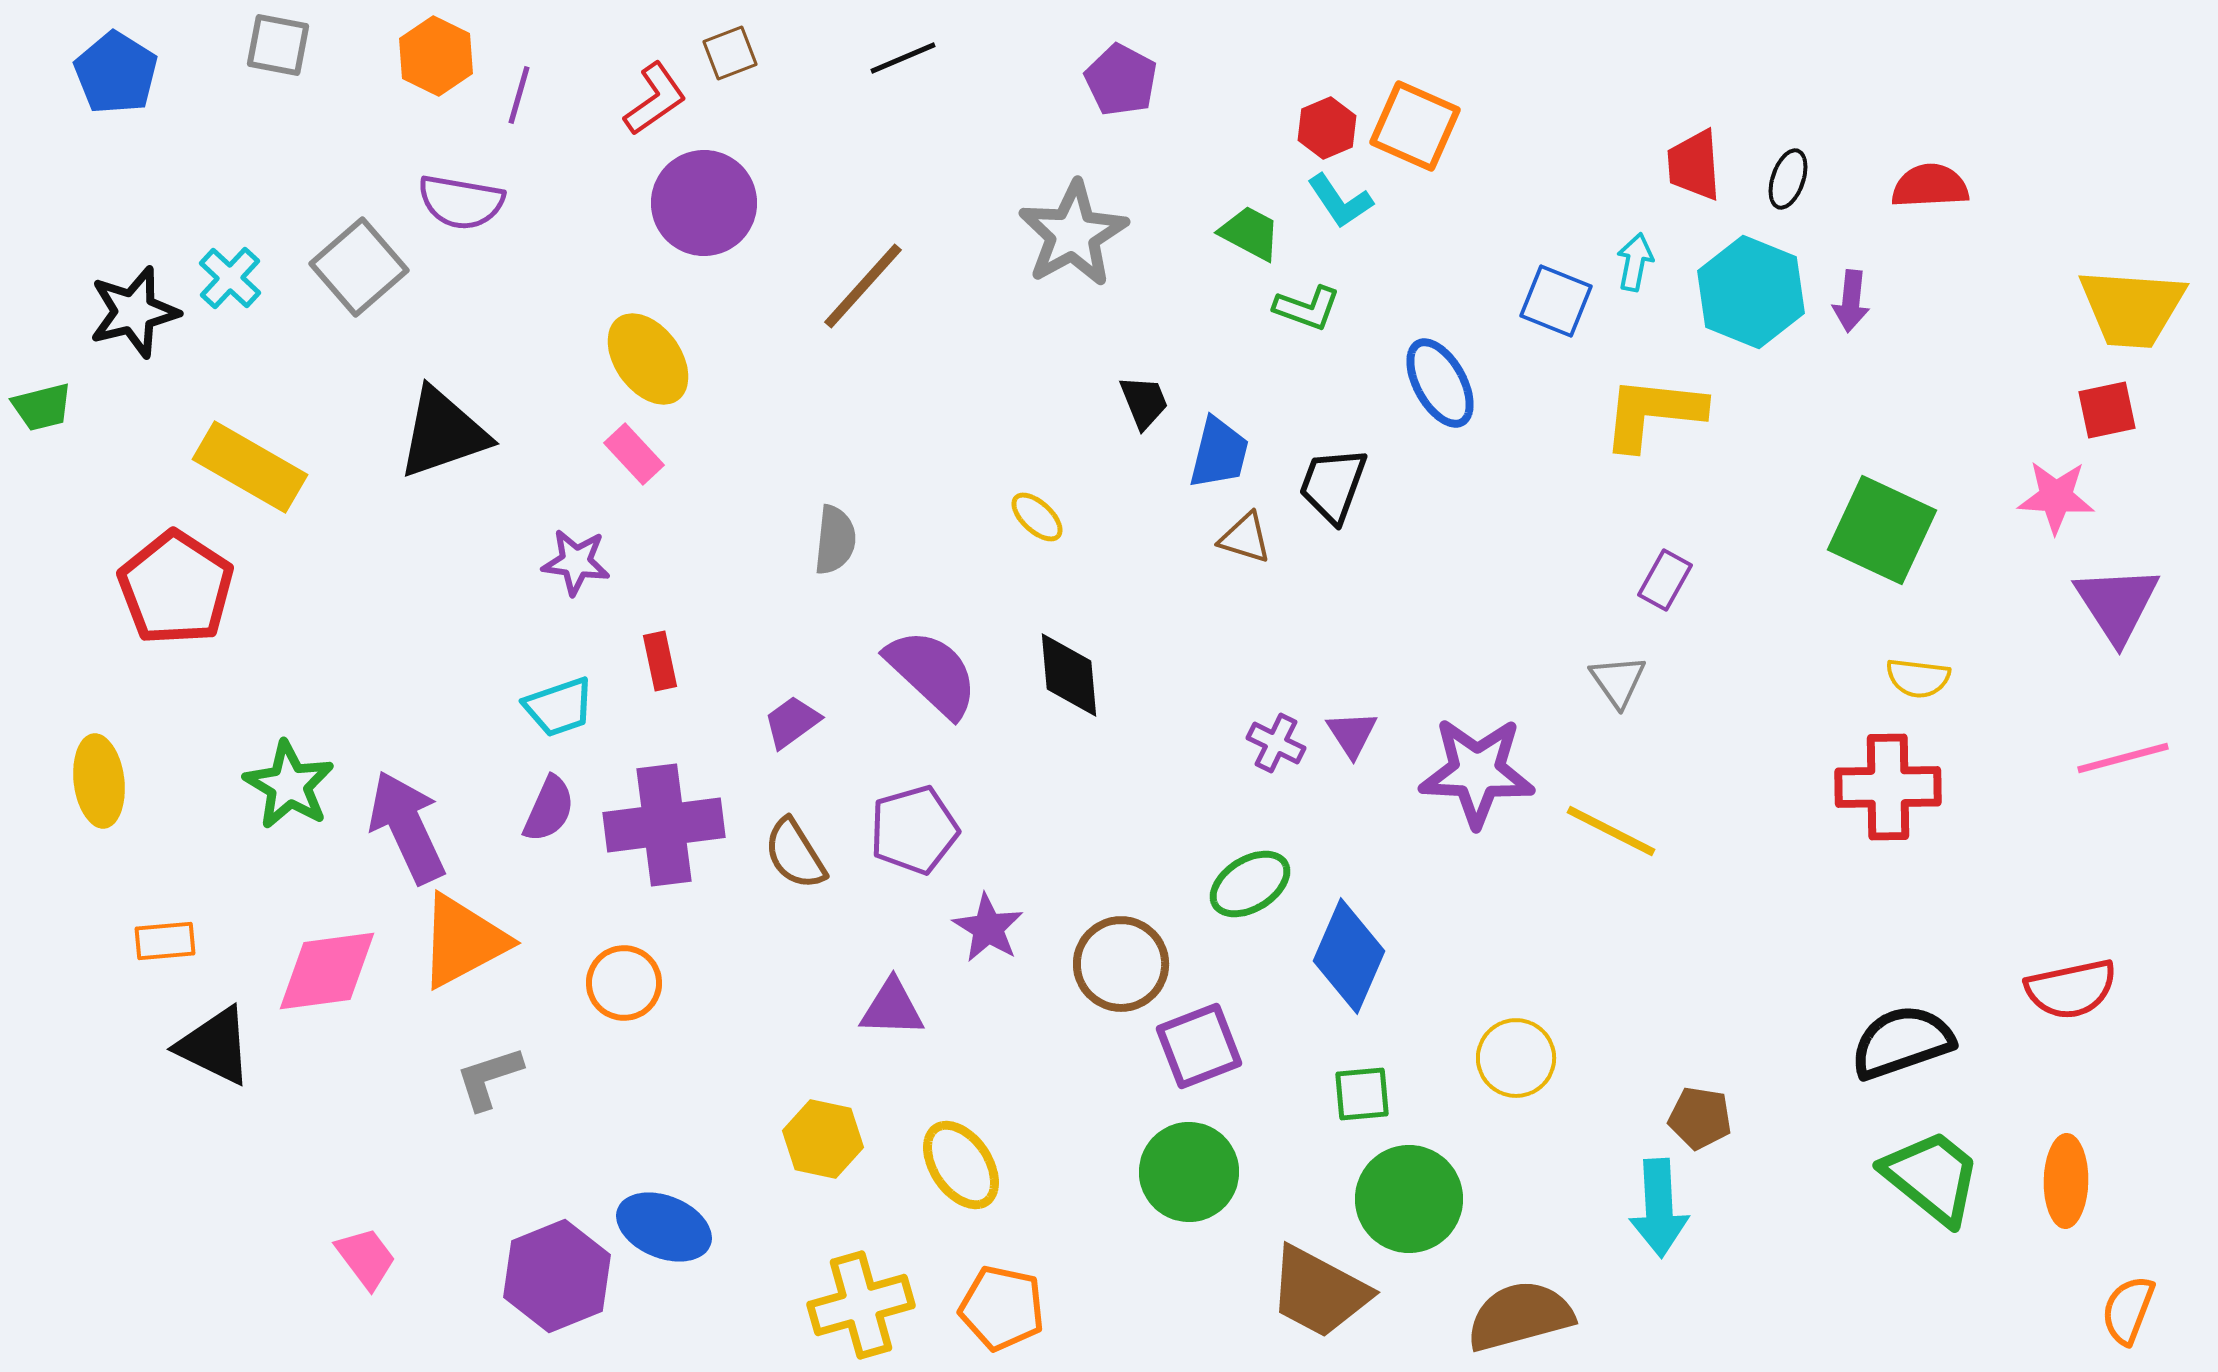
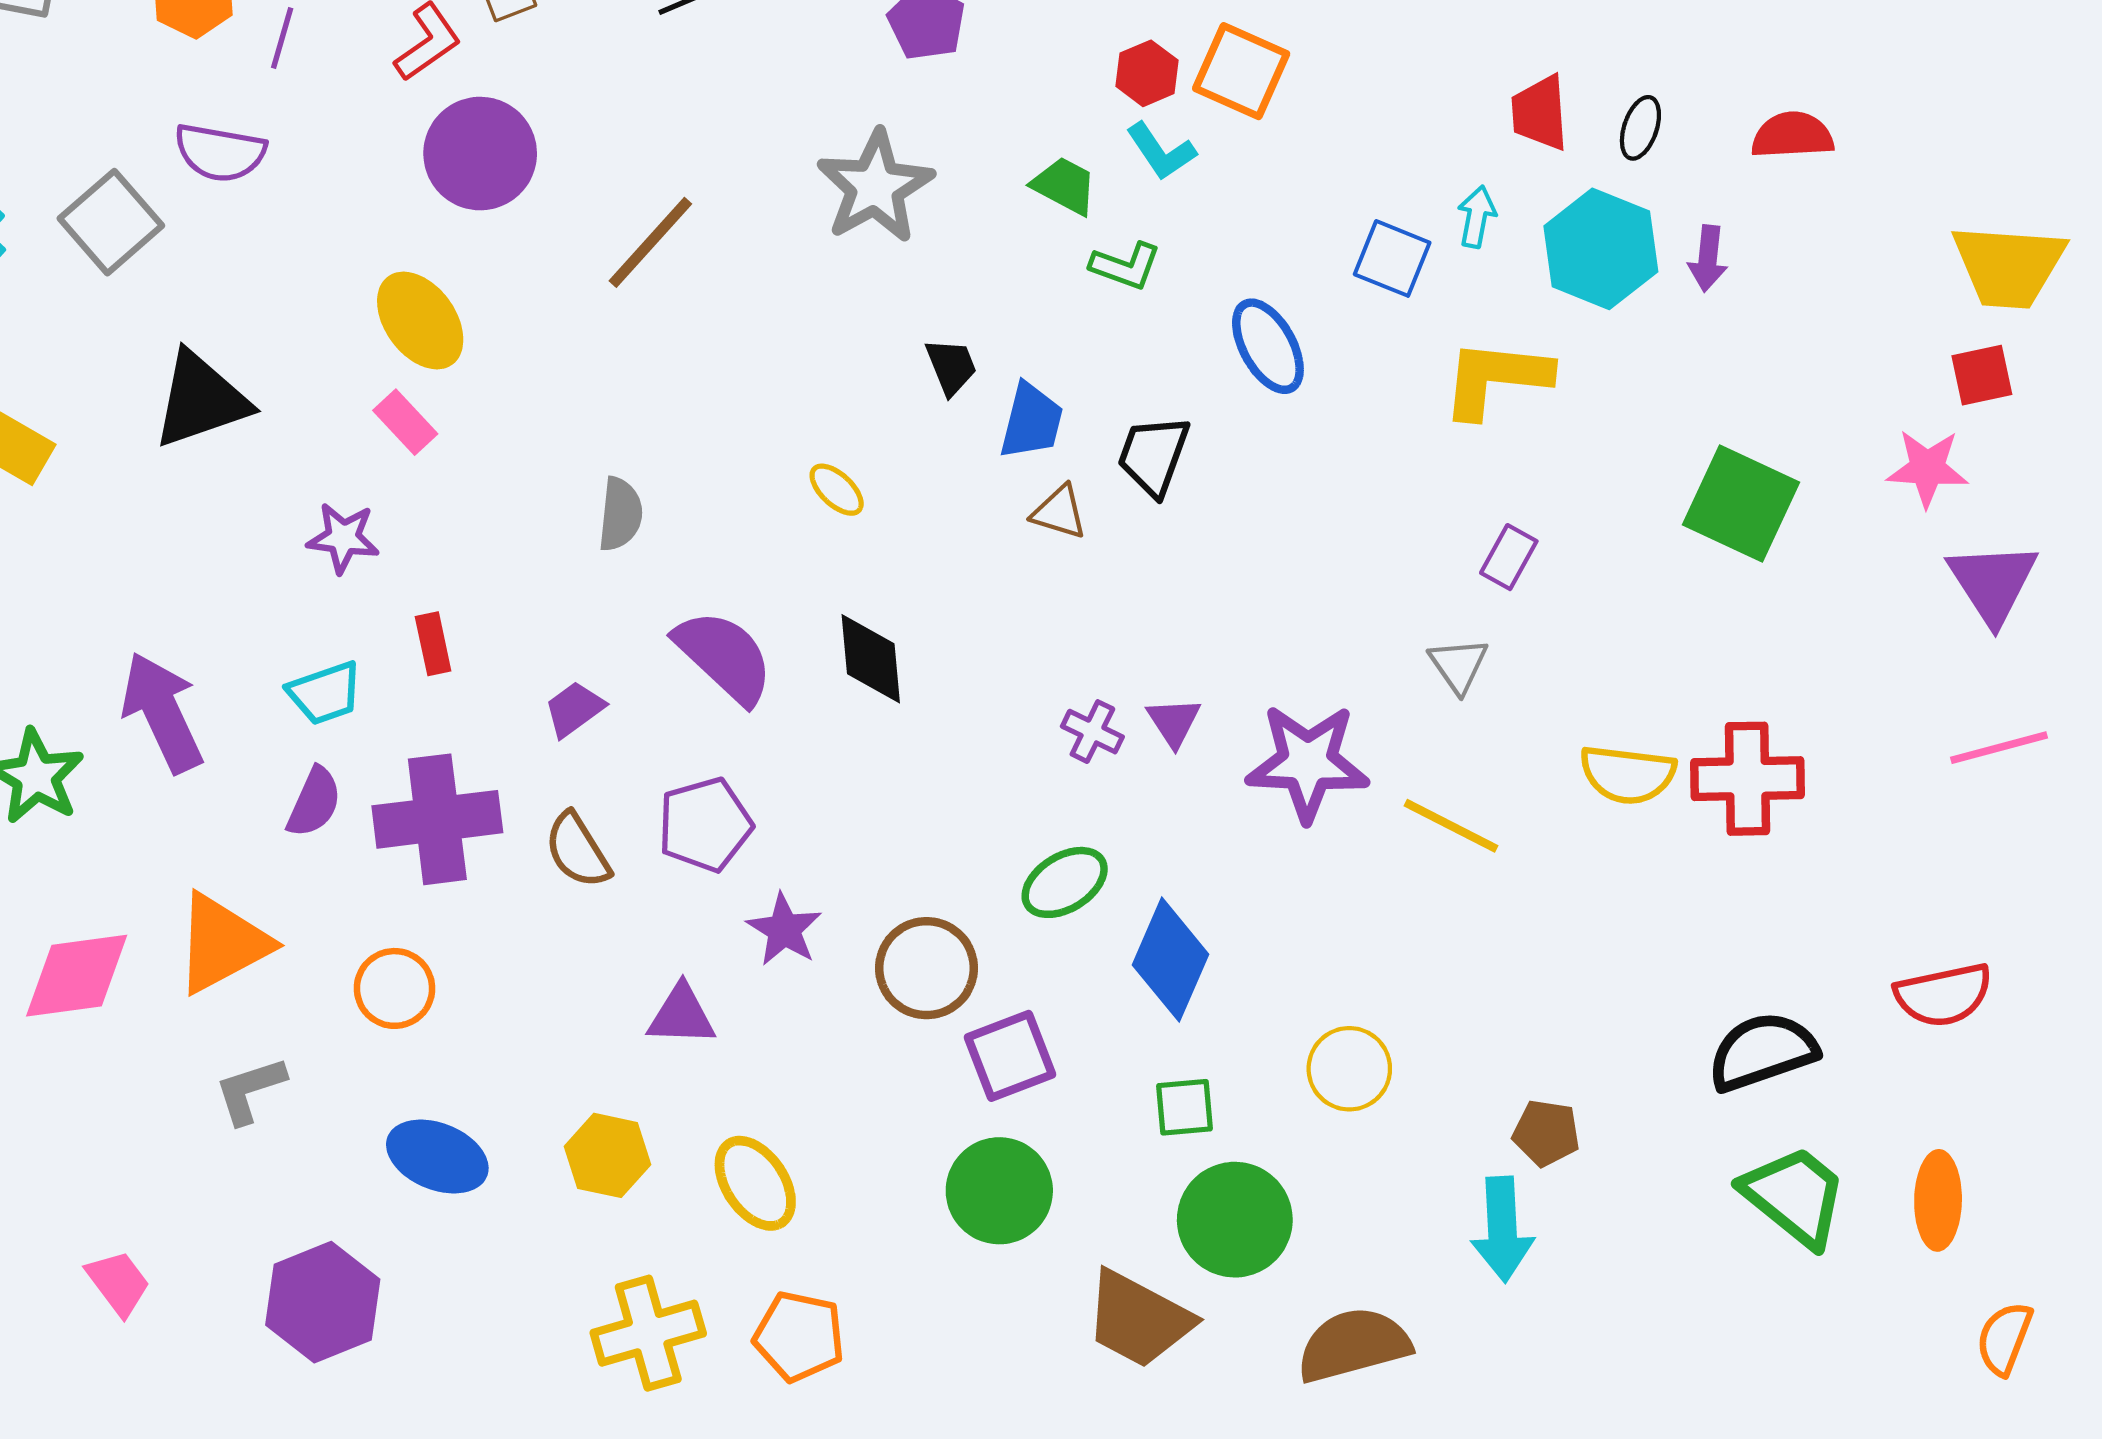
yellow semicircle: (1918, 678) -> (1628, 774), moved, size x1.4
purple arrow: (407, 827) -> (162, 712), moved
blue ellipse: (664, 1227) -> (437, 1157), moved

